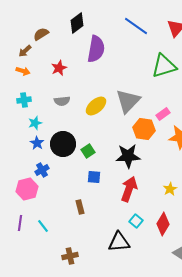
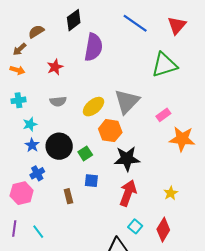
orange hexagon: (144, 129) -> (110, 131), moved
brown rectangle: (80, 207) -> (68, 196), moved

